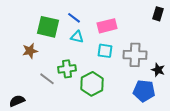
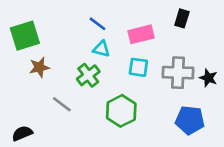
black rectangle: (158, 14) -> (182, 18), moved
green square: (48, 27) -> (25, 36), moved, turned -30
green cross: (67, 69) -> (88, 75), moved, turned -30
black star: (158, 70) -> (208, 78), moved

